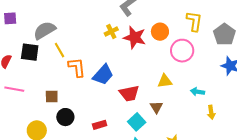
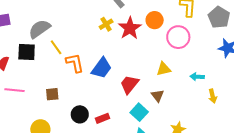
red star: (135, 37) -> (130, 28), turned 30
red trapezoid: (129, 93) -> (129, 84), turned 145
black circle: (65, 117) -> (80, 114), moved

